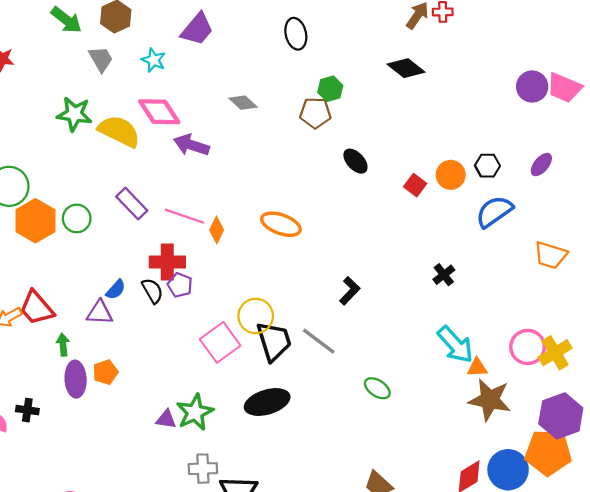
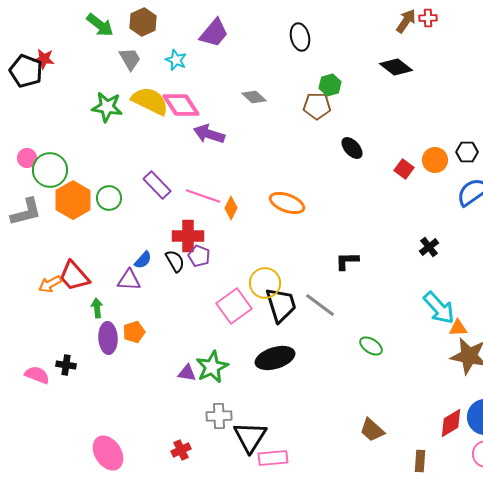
yellow semicircle: (119, 131) -> (150, 101), moved
black L-shape: (350, 291) -> (347, 261), turned -135

